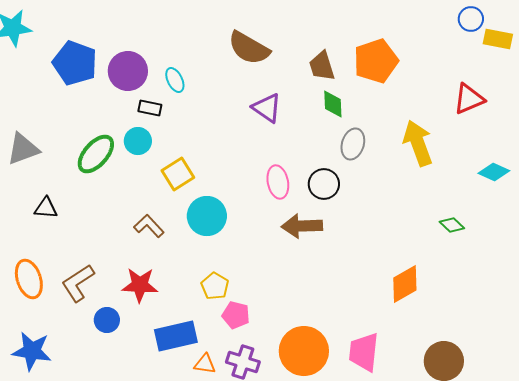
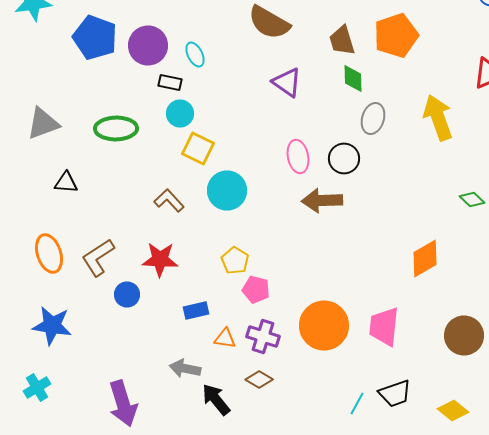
cyan circle: (138, 141) -> (180, 114), moved
green ellipse: (96, 154) -> (116, 128), turned 48
yellow square: (178, 174) -> (198, 148), turned -32
blue rectangle: (176, 336) -> (196, 310), size x0.6

